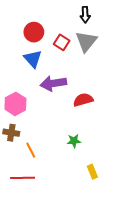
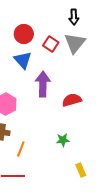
purple arrow: (53, 83) -> (43, 84), turned 100
orange line: (31, 150) -> (21, 149), turned 49

